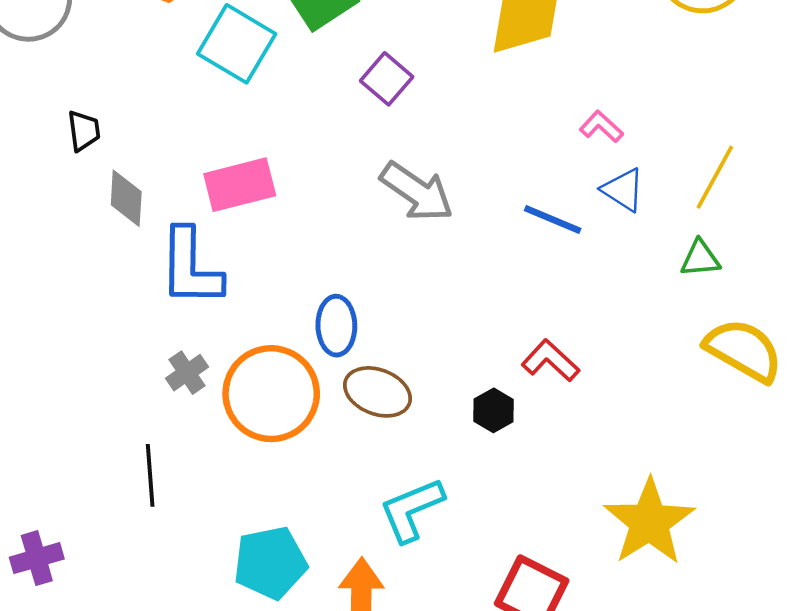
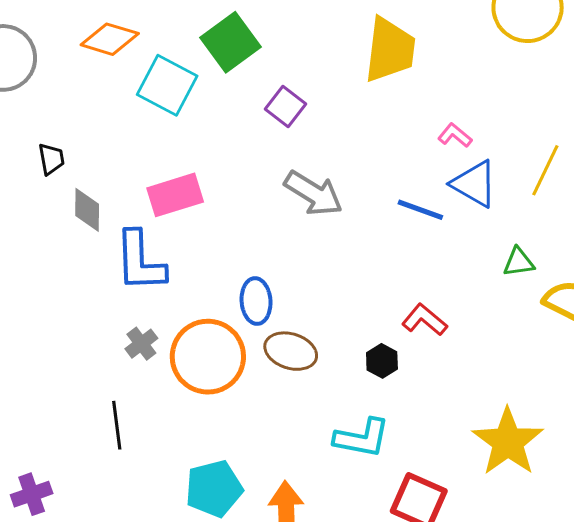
blue triangle: (623, 190) -> (474, 184), size x1.4
green triangle: (700, 258) -> (519, 262), moved
cyan L-shape: (412, 510) -> (362, 438), moved, turned -144

